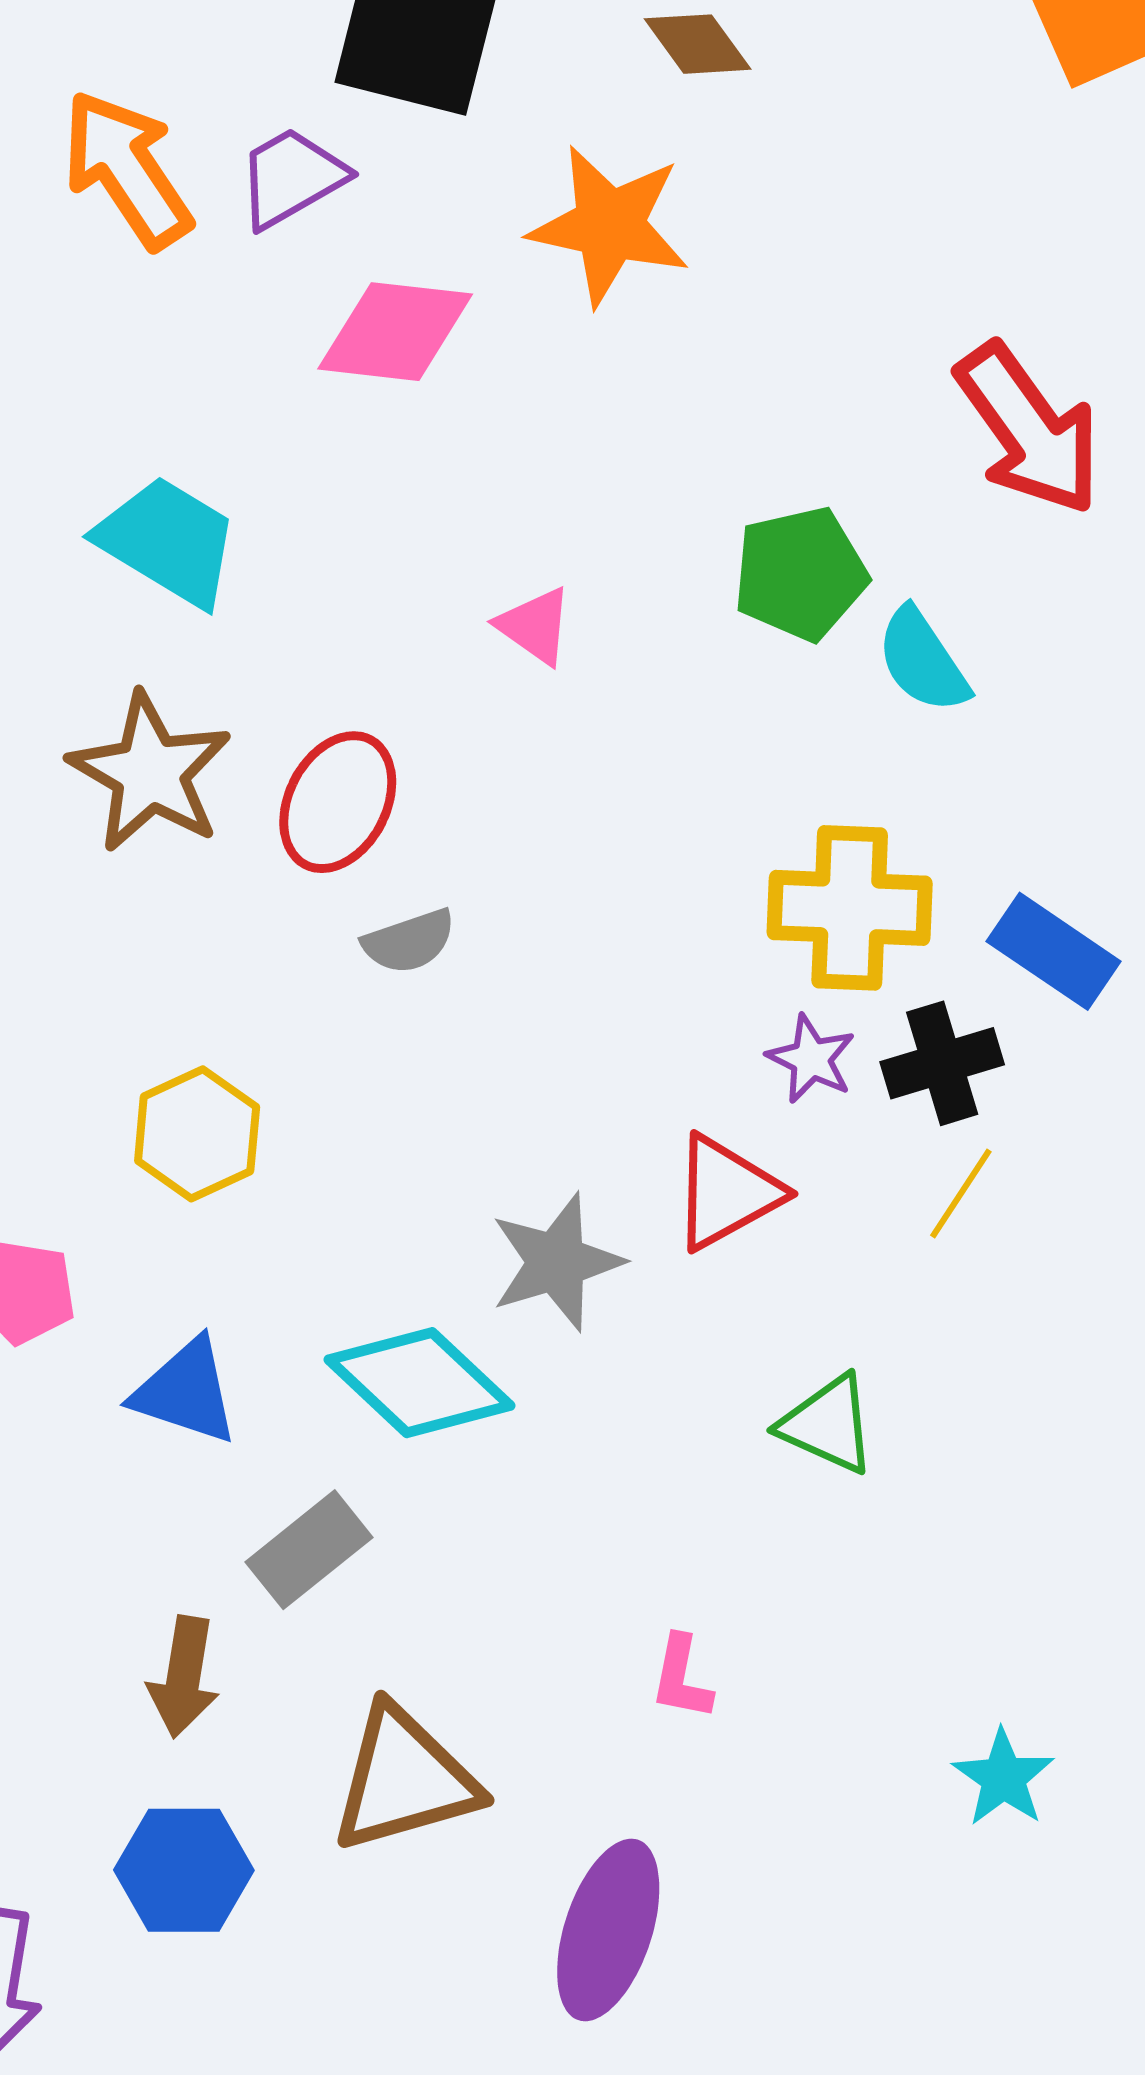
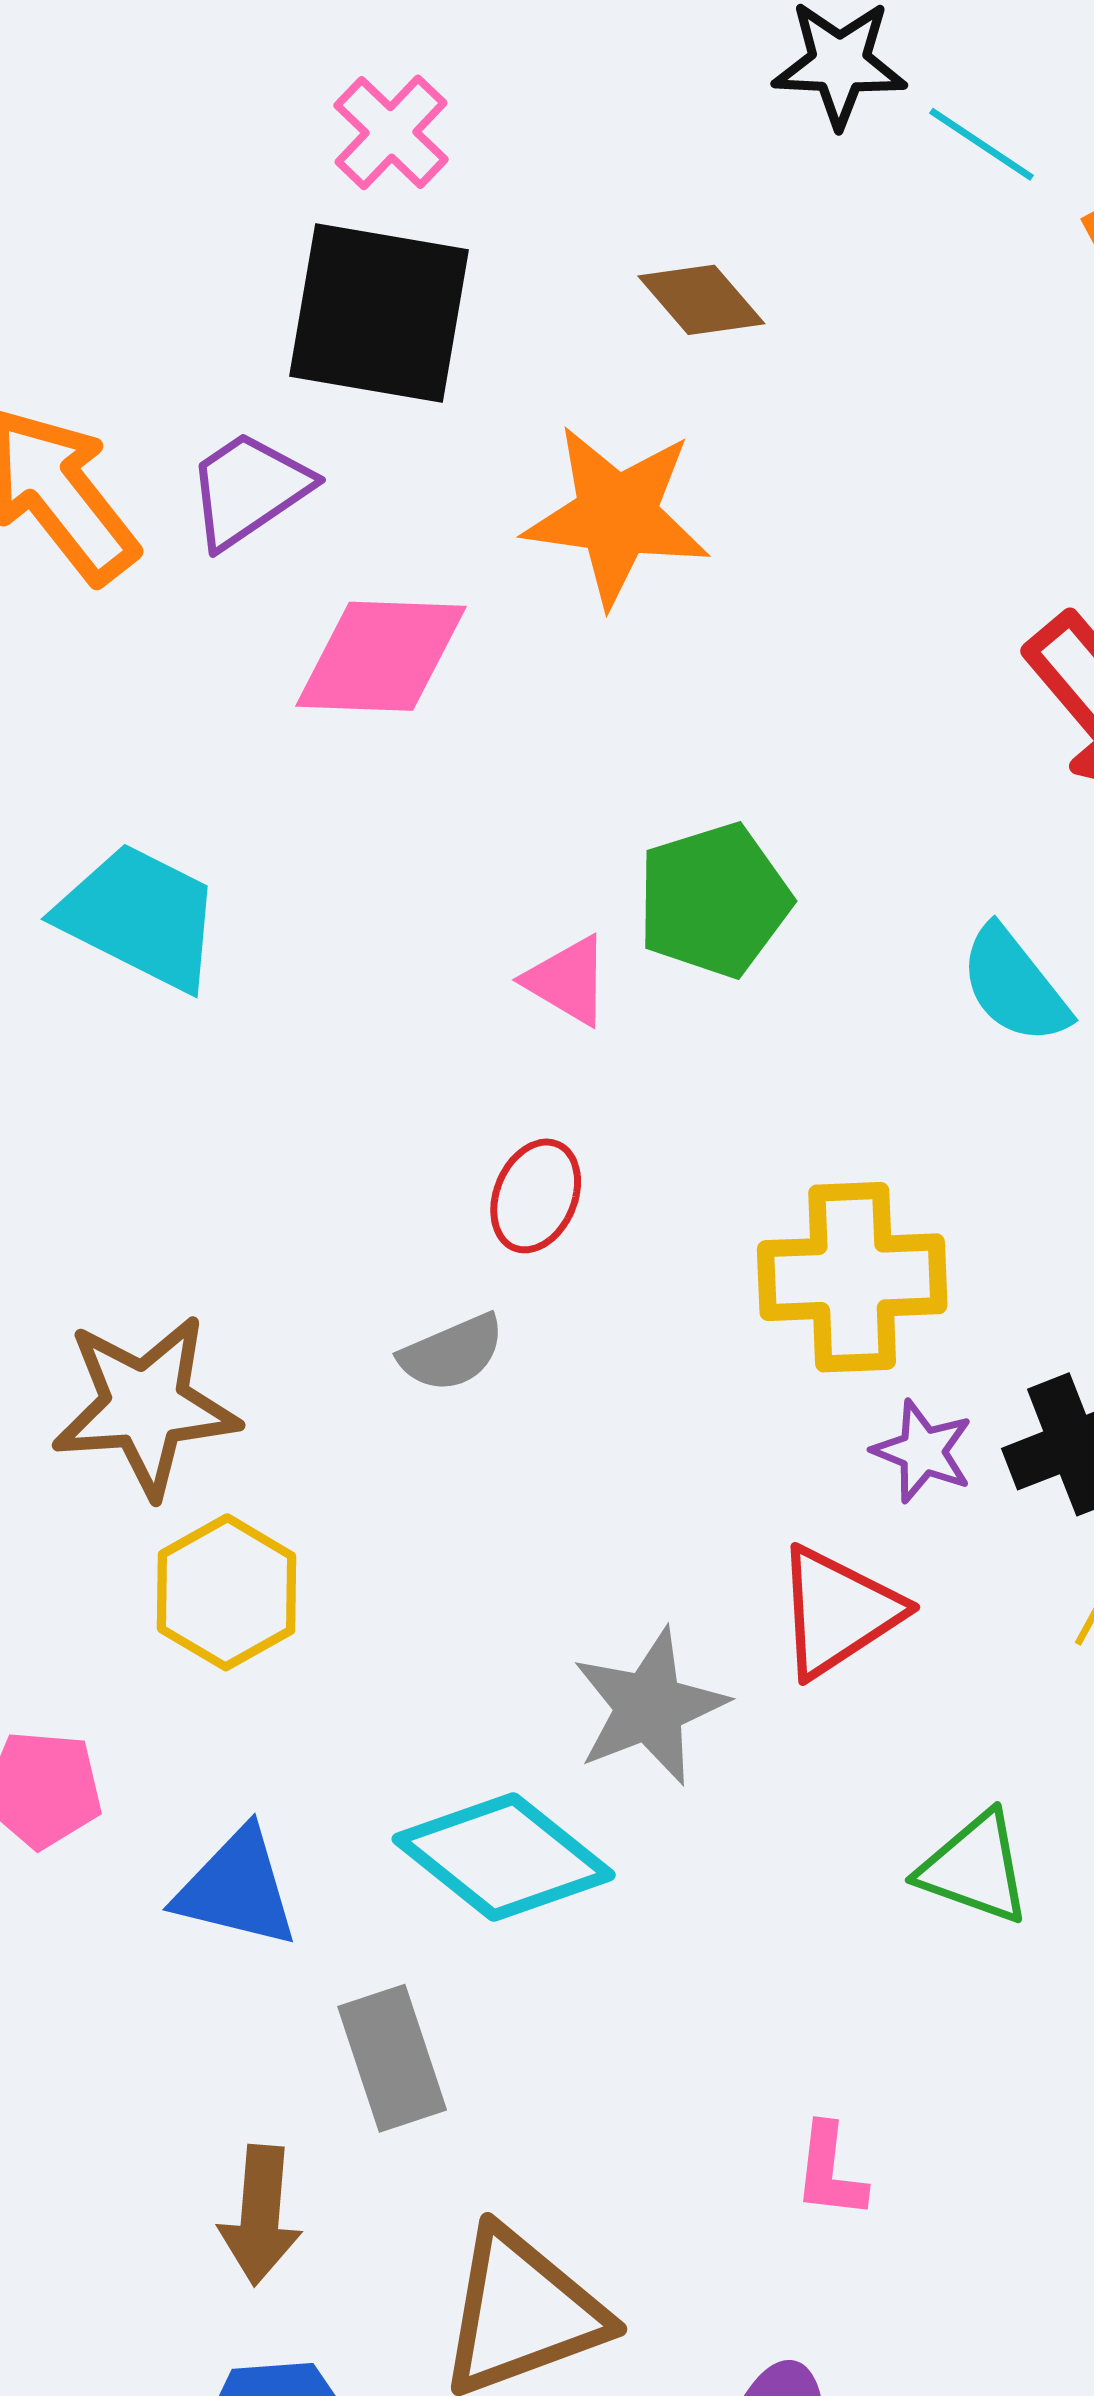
green pentagon: (800, 574) -> (714, 900), moved
brown star: (150, 773) -> (145, 1406), moved, turned -30
red ellipse: (338, 802) -> (536, 1196), moved, size x0.7
yellow cross: (850, 908) -> (852, 1277), moved
gray rectangle: (309, 1550) -> (392, 2058), turned -65

